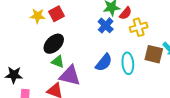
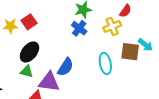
red semicircle: (126, 13) -> (125, 11), moved
green triangle: (58, 62) -> (27, 71), moved
blue semicircle: (104, 62) -> (65, 67), moved

